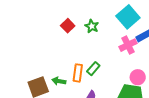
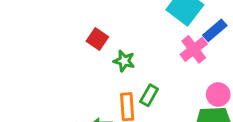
green star: (92, 26) -> (124, 61), moved

